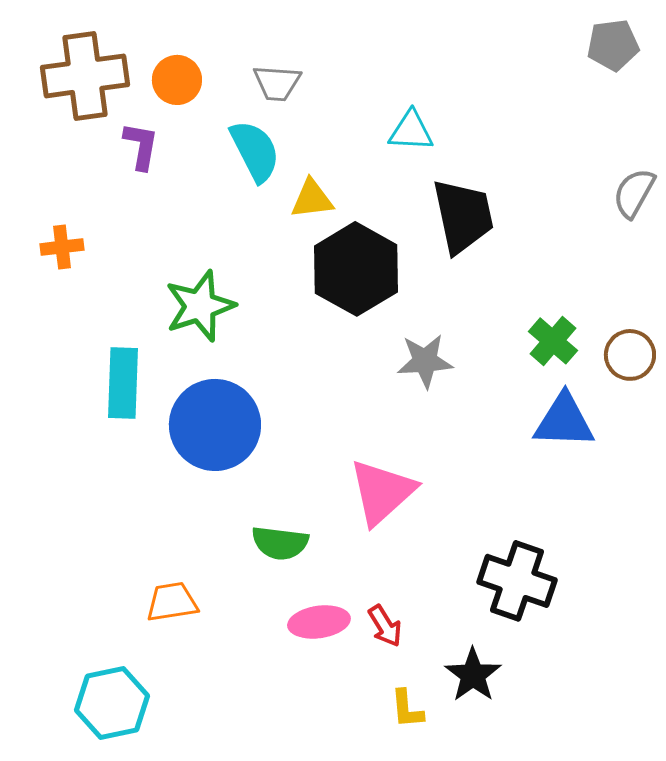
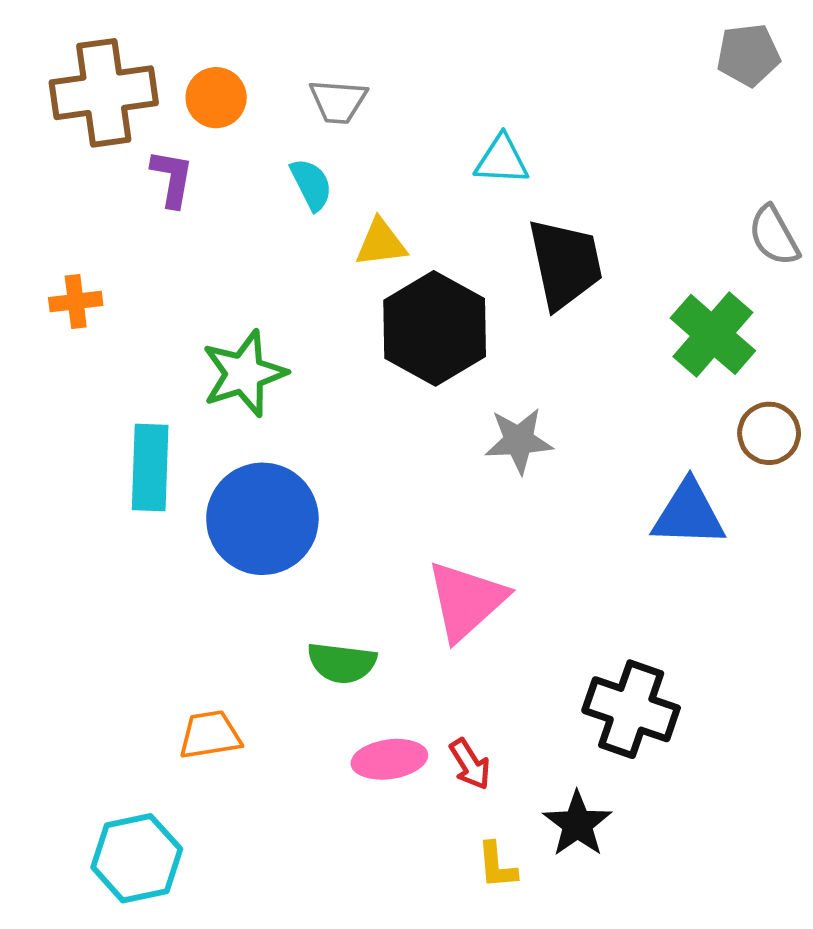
cyan semicircle: (255, 151) -> (311, 184), size x0.7
gray semicircle: (634, 193) -> (774, 236), turned -58
green cross: (553, 341) -> (713, 334), moved, size x1.4

